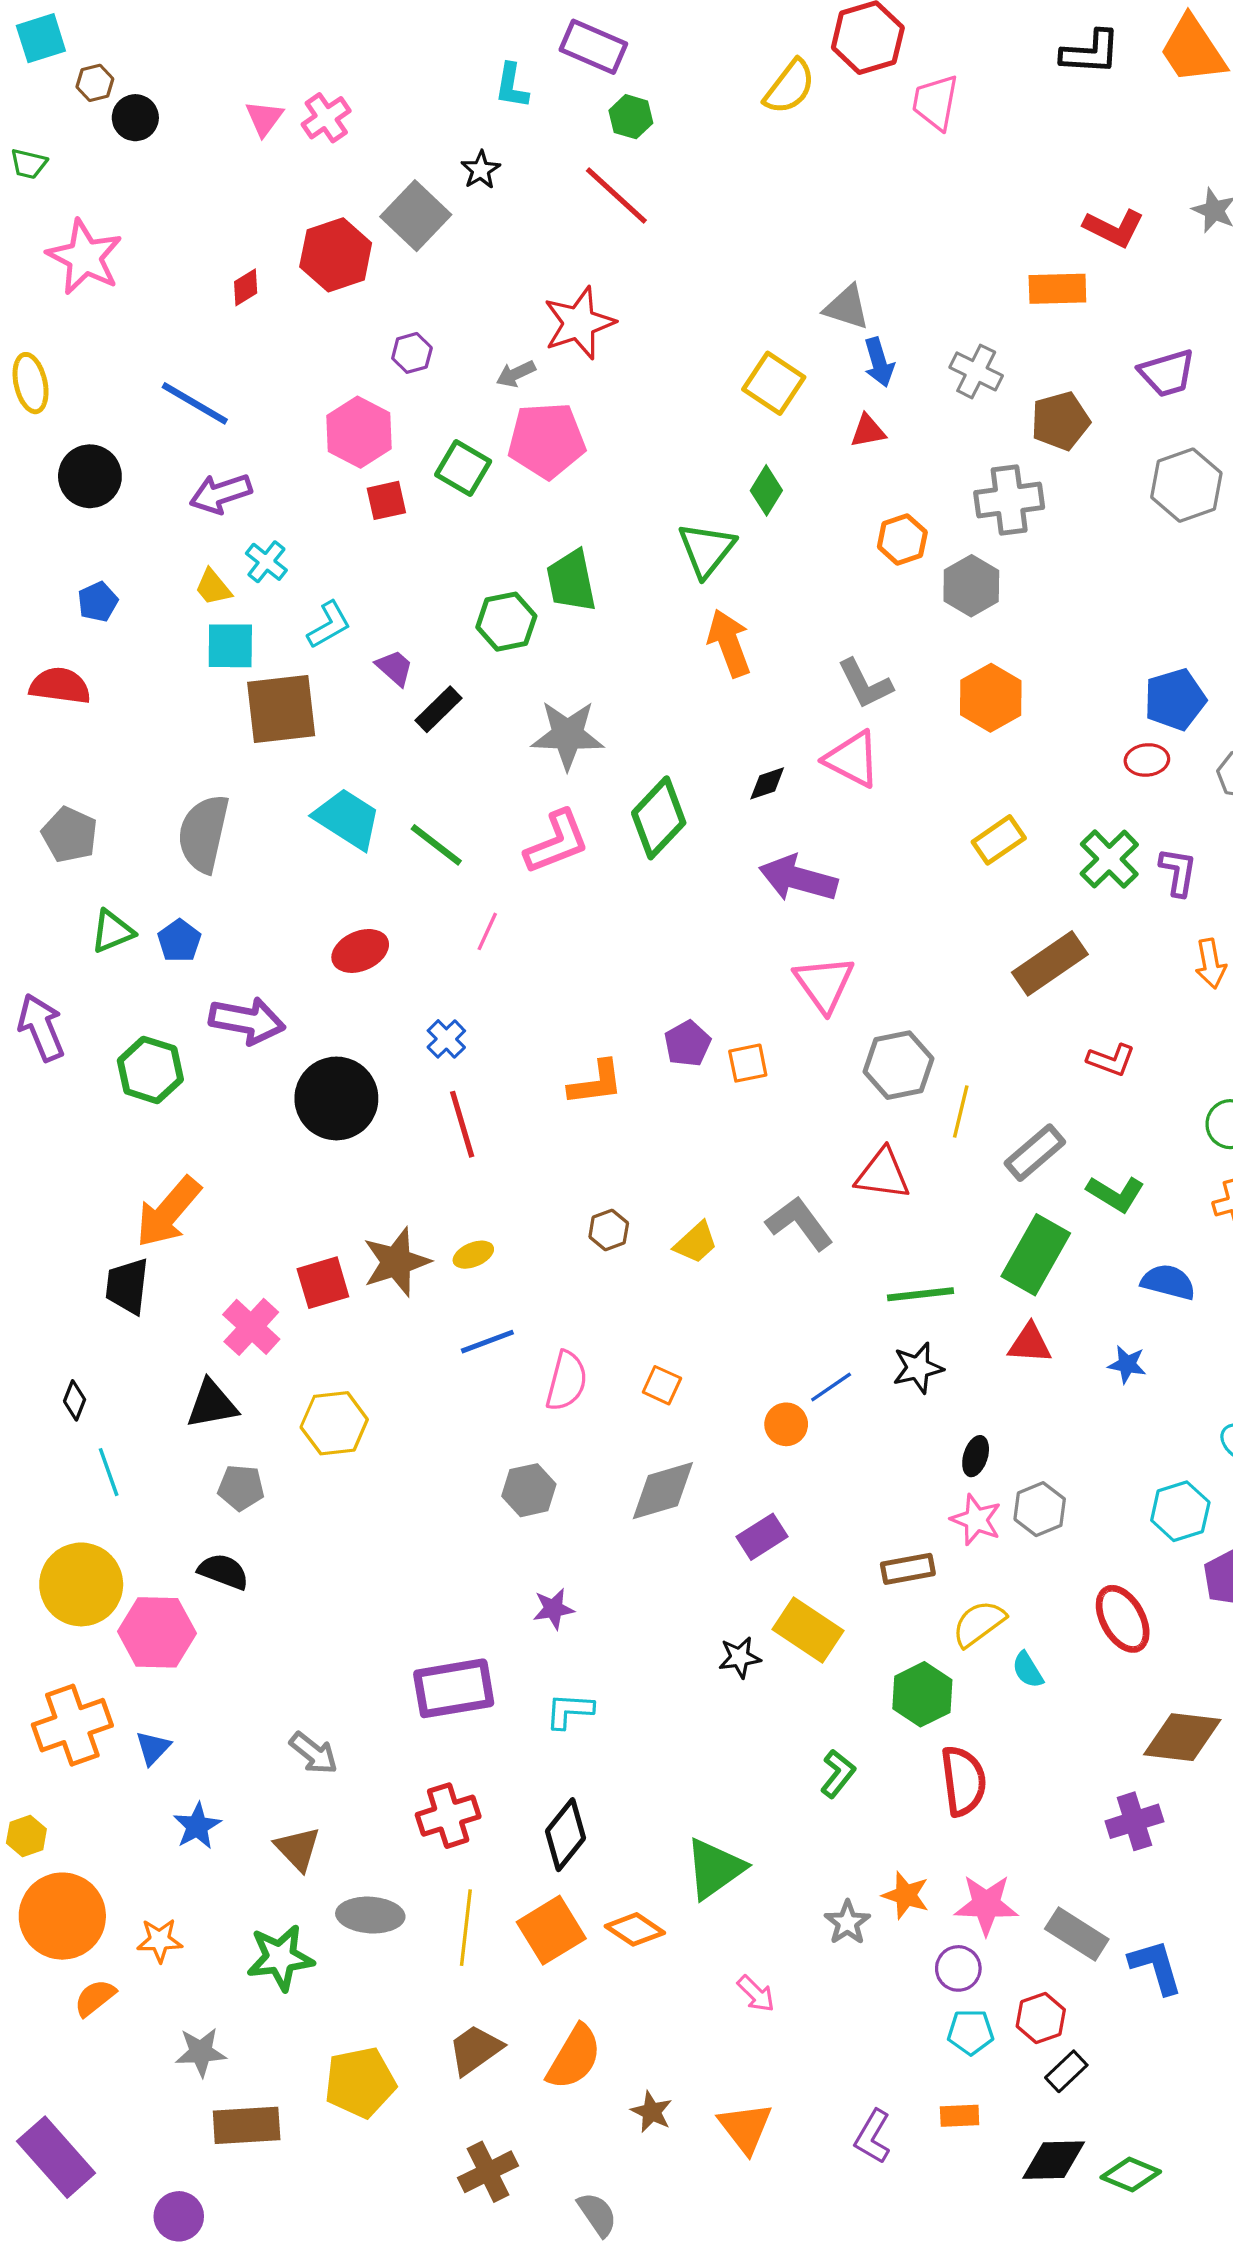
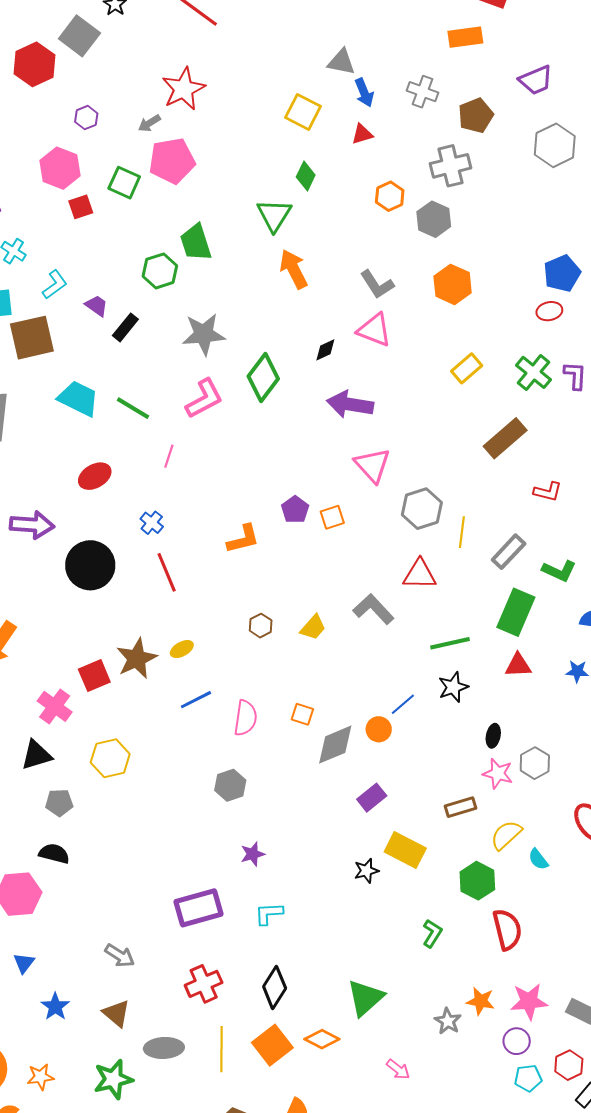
gray diamond: (663, 1491) -> (335, 745), moved

